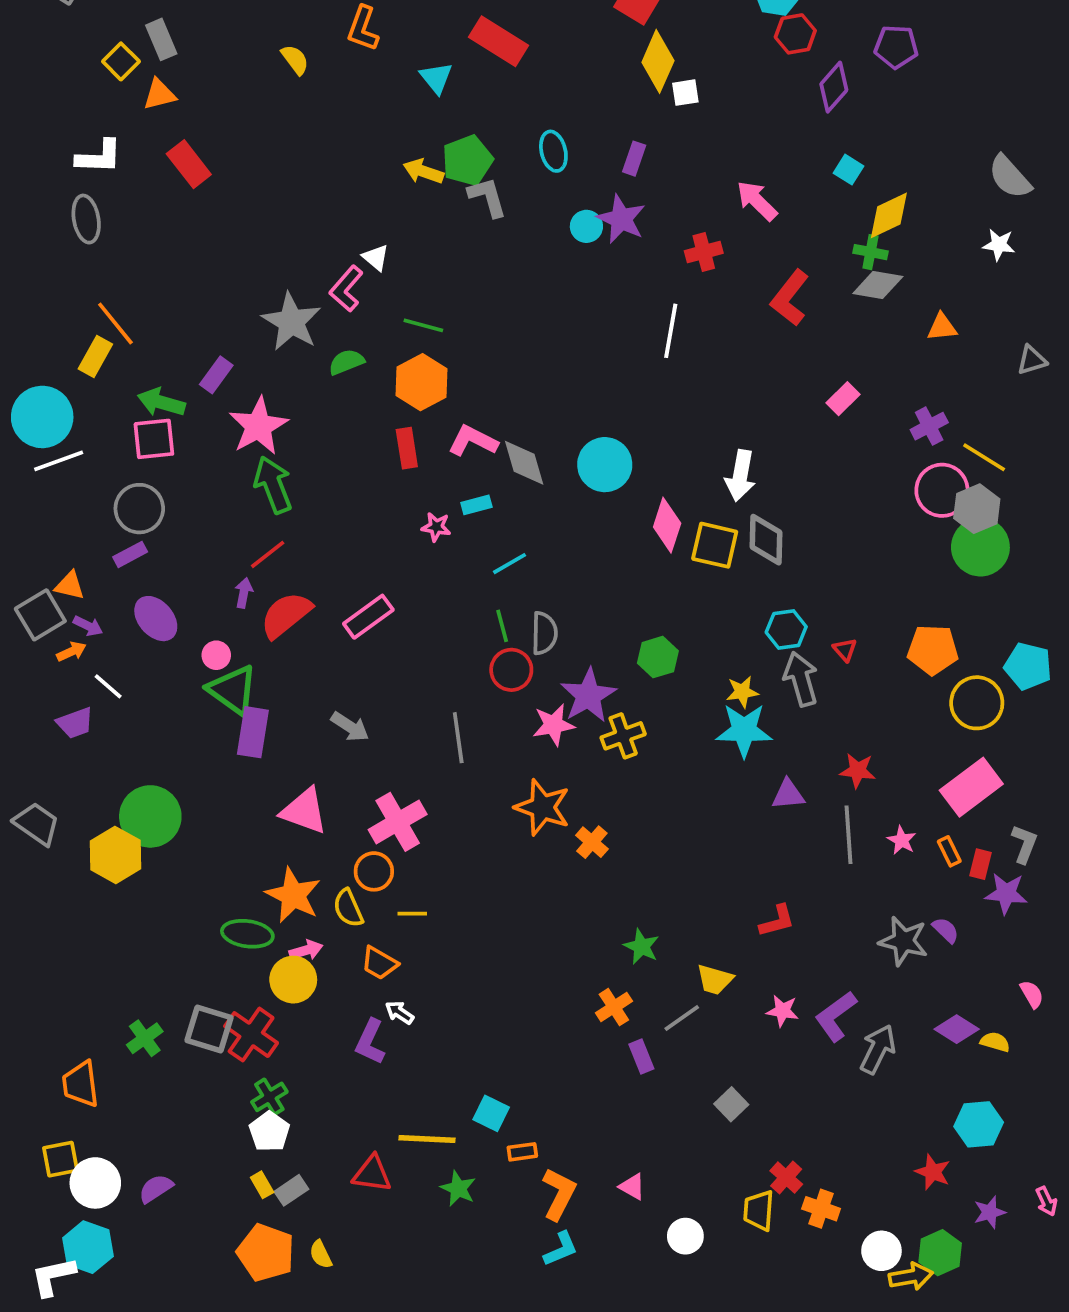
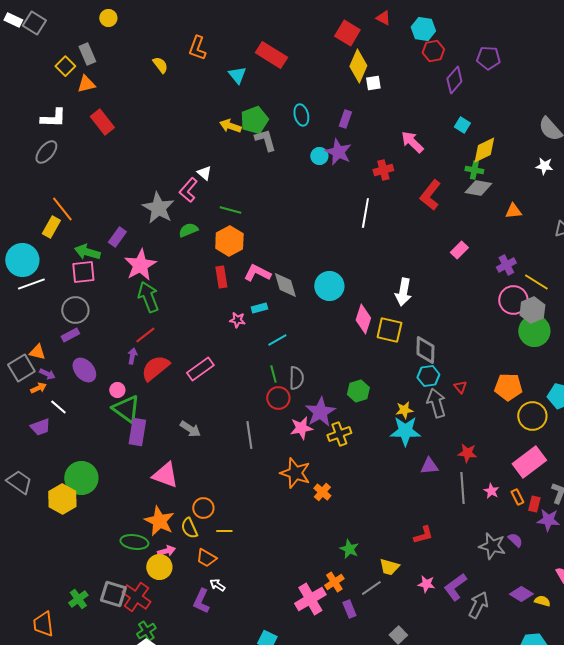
gray ellipse: (86, 219) -> (46, 152), turned 50
gray diamond: (766, 540) -> (425, 350), moved
pink cross: (398, 822) -> (310, 599), moved

